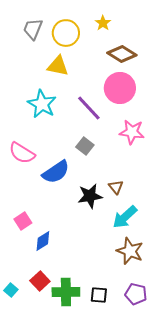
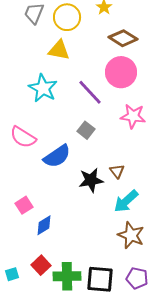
cyan square: (11, 290) -> (12, 274), turned 32
black square: (99, 295) -> (100, 279), size x1.6

